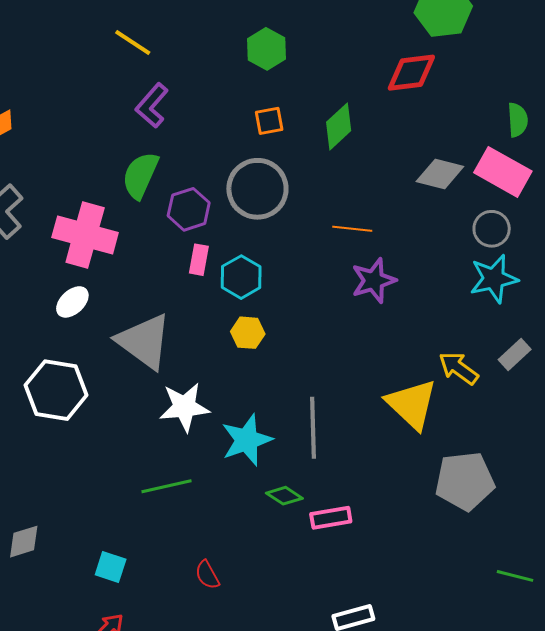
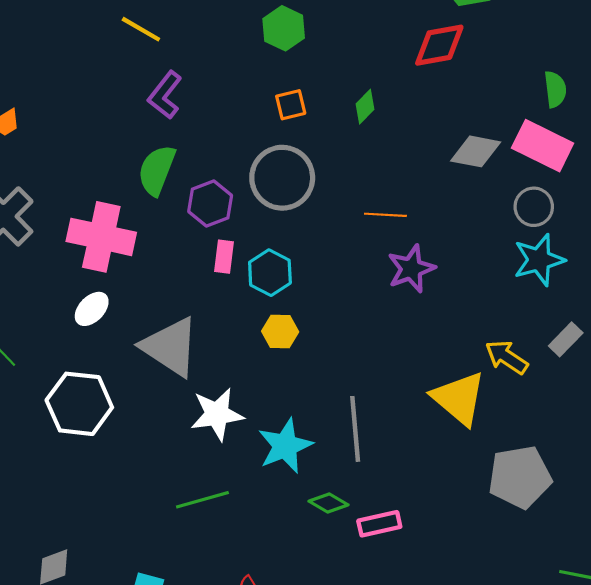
green diamond: (339, 126) -> (365, 107), size x0.7

